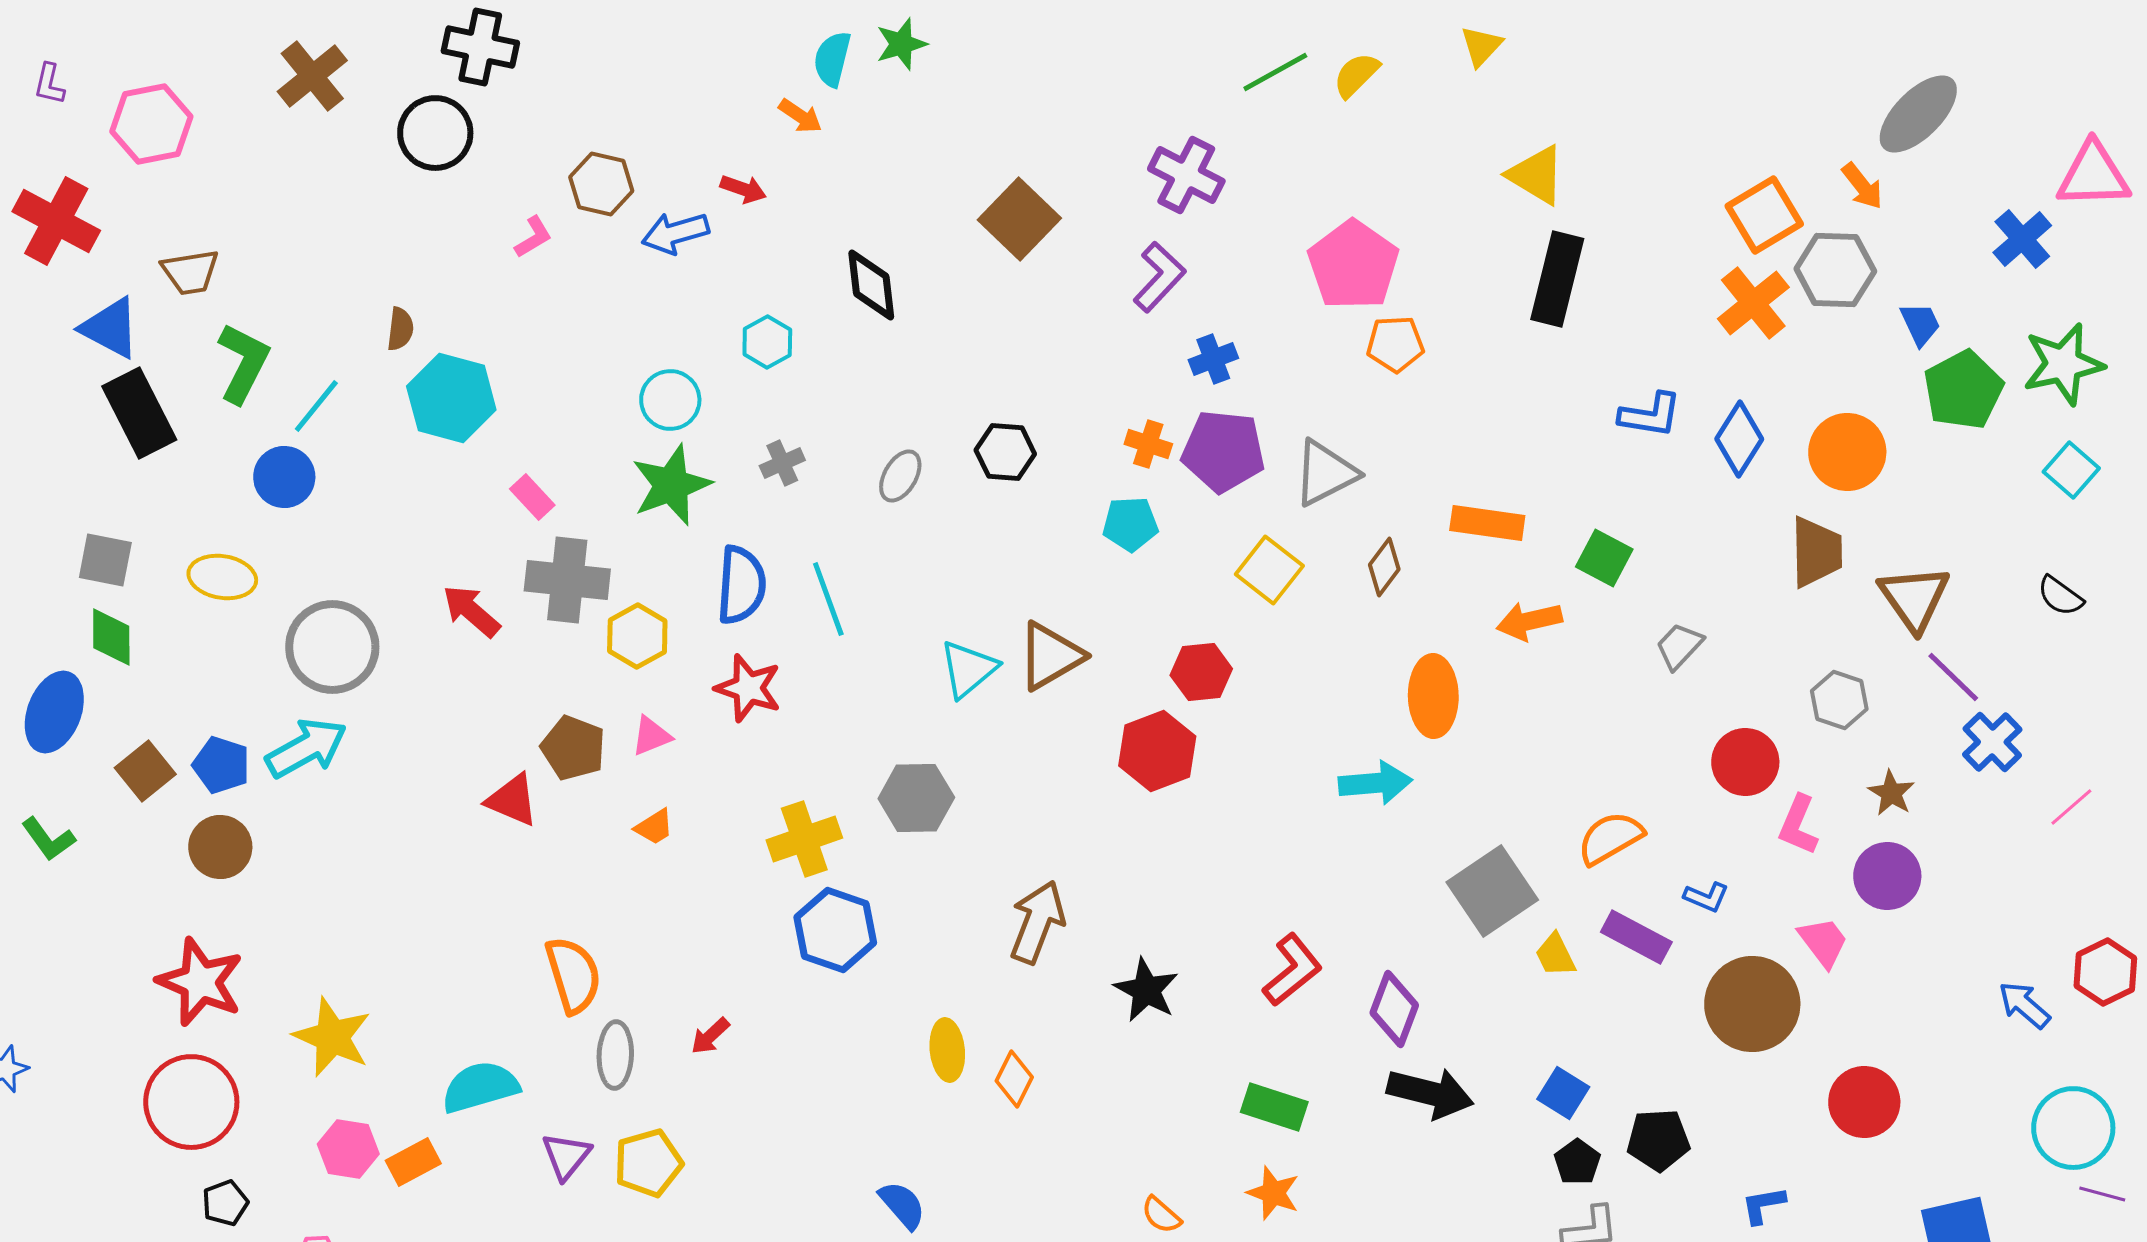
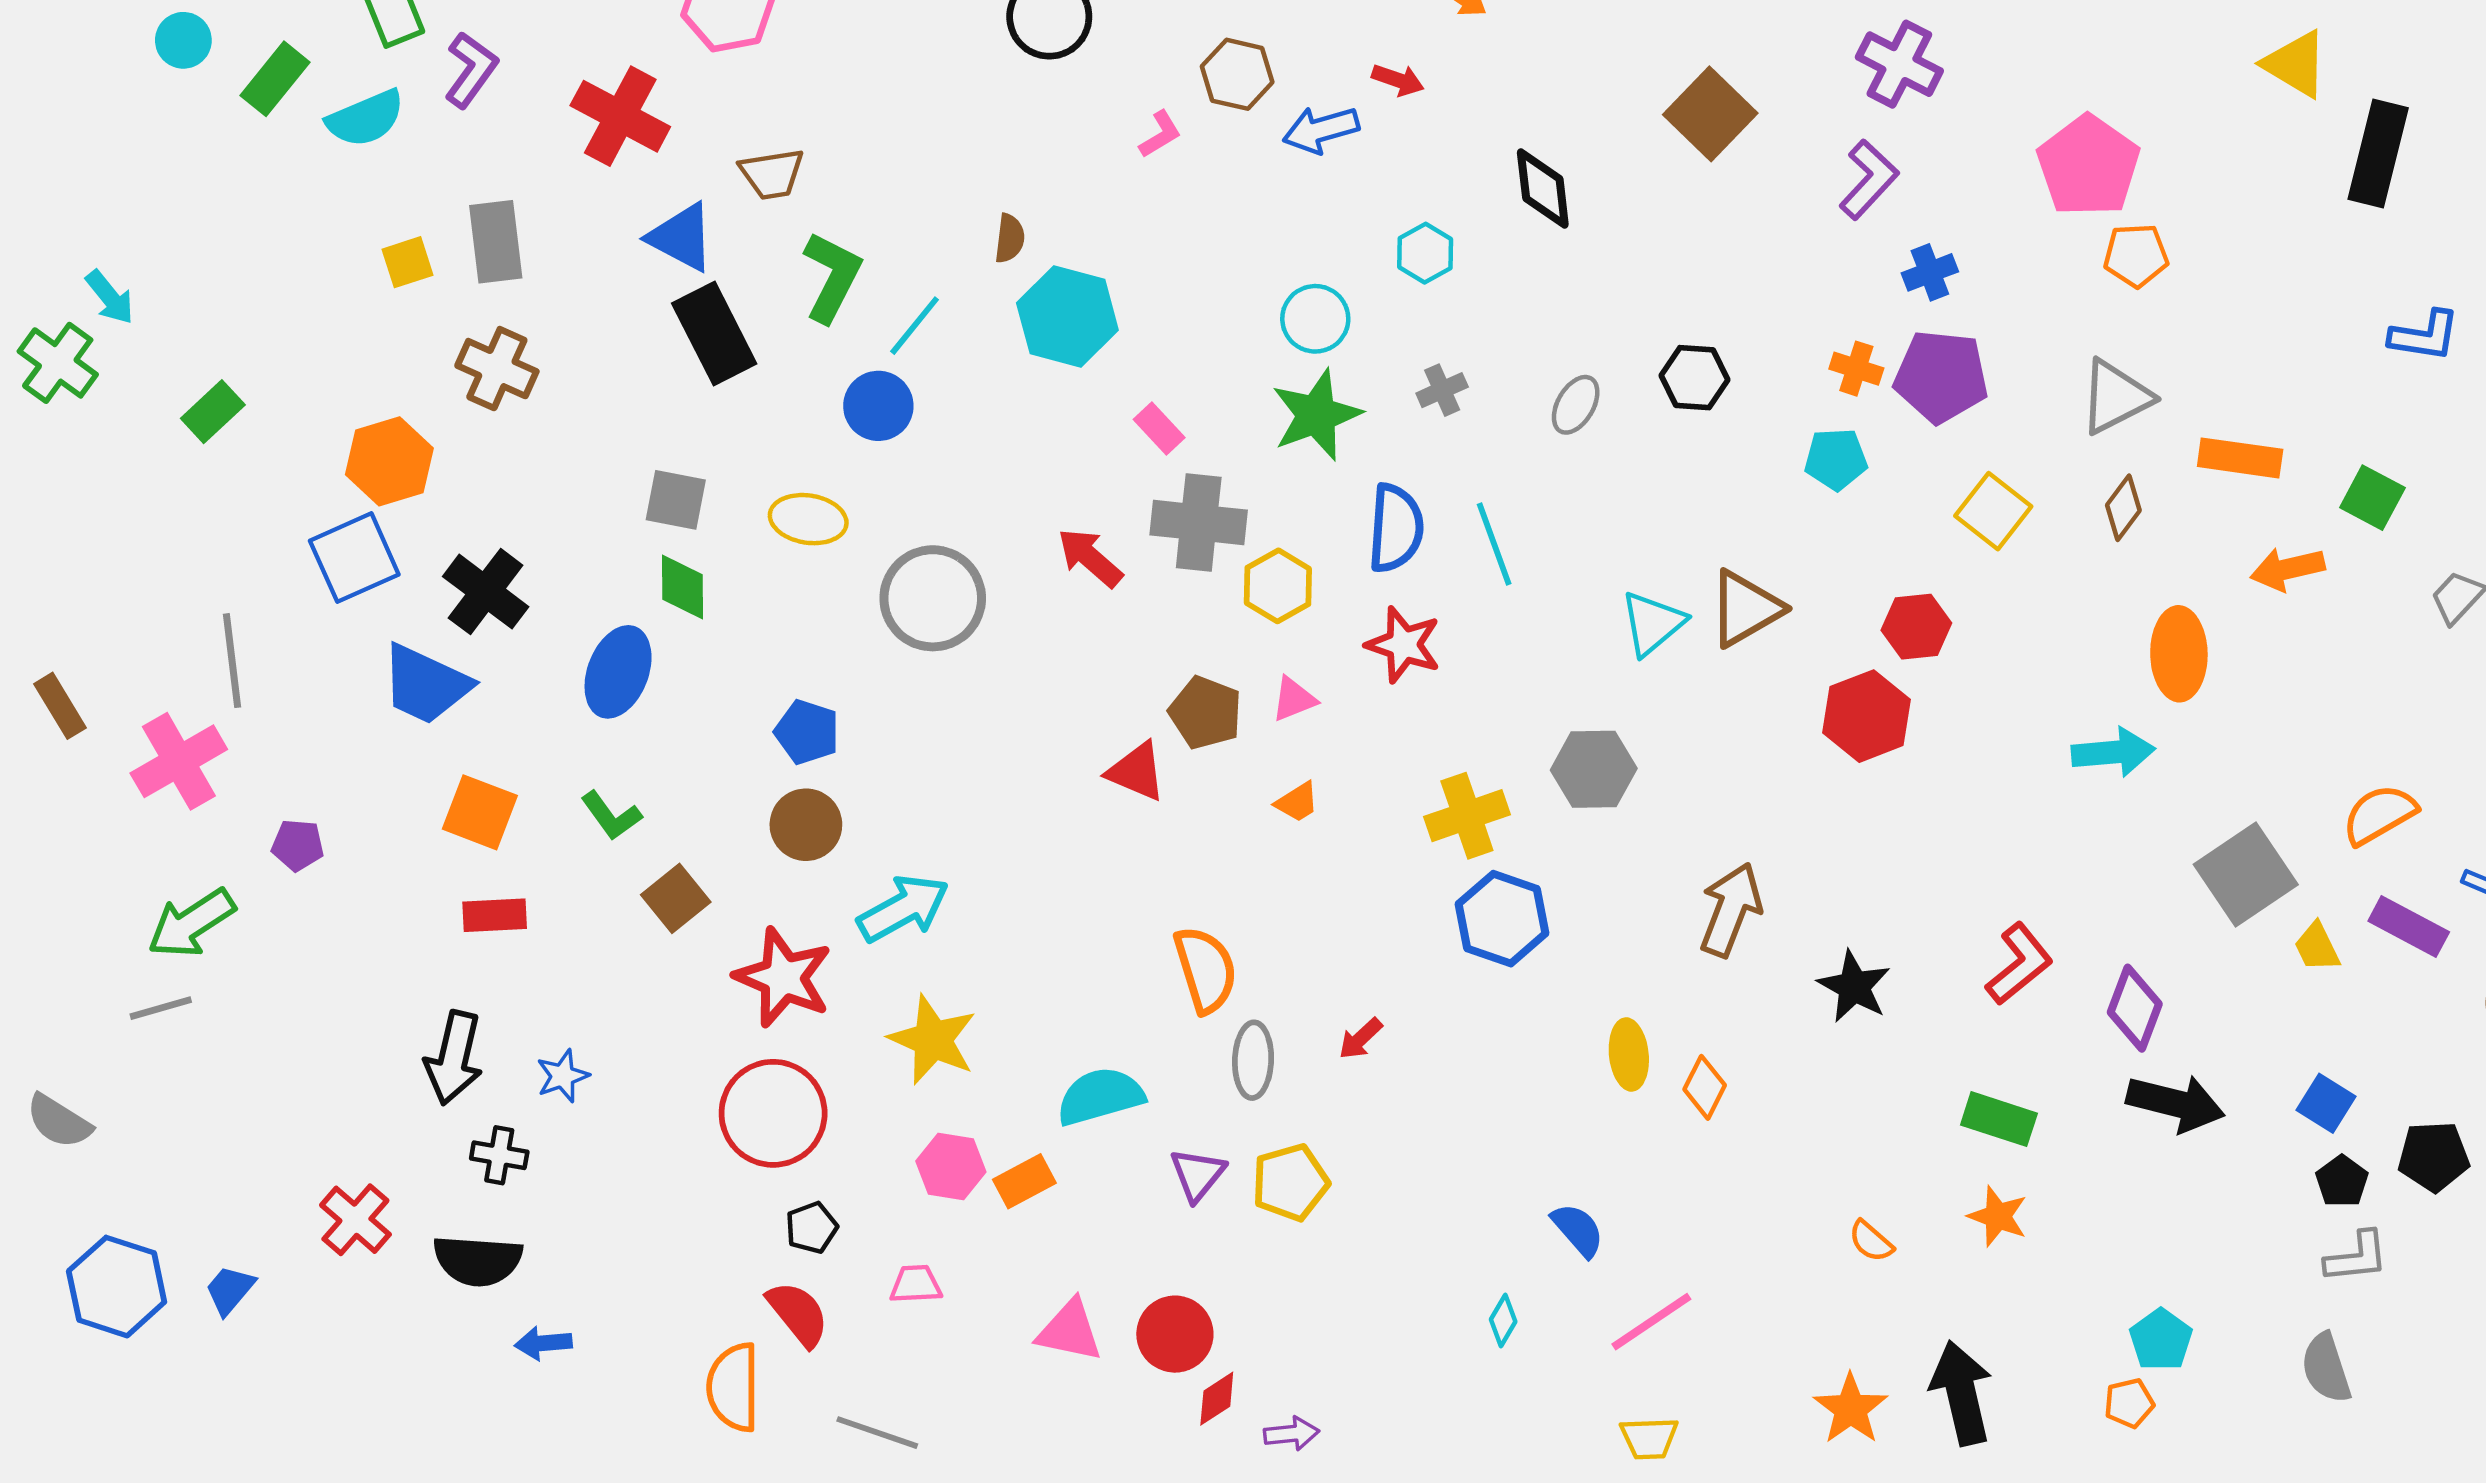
black rectangle: (1557, 279) -> (2378, 154), moved
gray triangle: (1325, 473) -> (2116, 397), moved
cyan arrow: (306, 748) -> (903, 908), moved
brown square: (145, 771) -> (676, 898), moved

